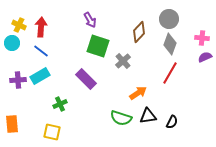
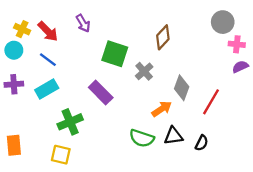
gray circle: (169, 19) -> (223, 22), moved
purple arrow: (90, 20) -> (83, 23), moved
red arrow: (41, 27) -> (48, 31), turned 132
gray diamond: (170, 44) -> (182, 88), moved
red line: (170, 73) -> (211, 102), moved
purple cross: (18, 80) -> (14, 84), moved
green cross: (60, 104) -> (70, 122), size x1.5

